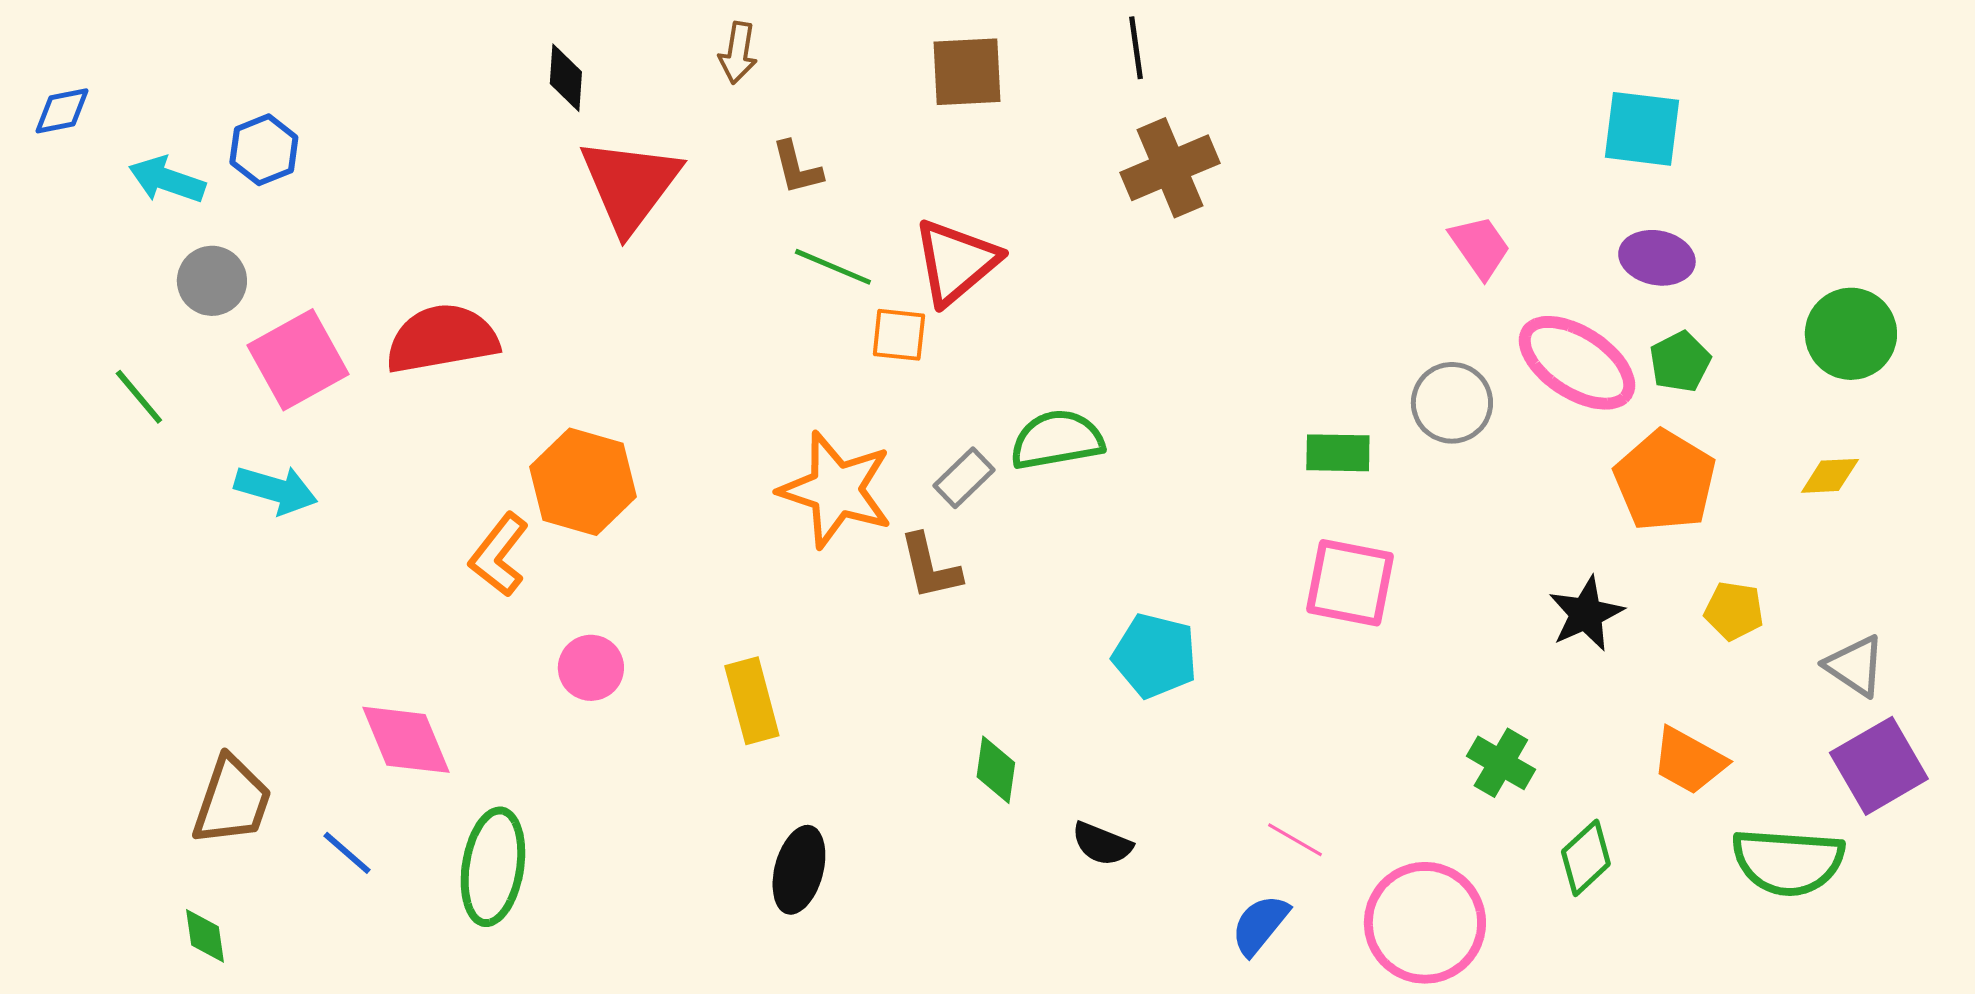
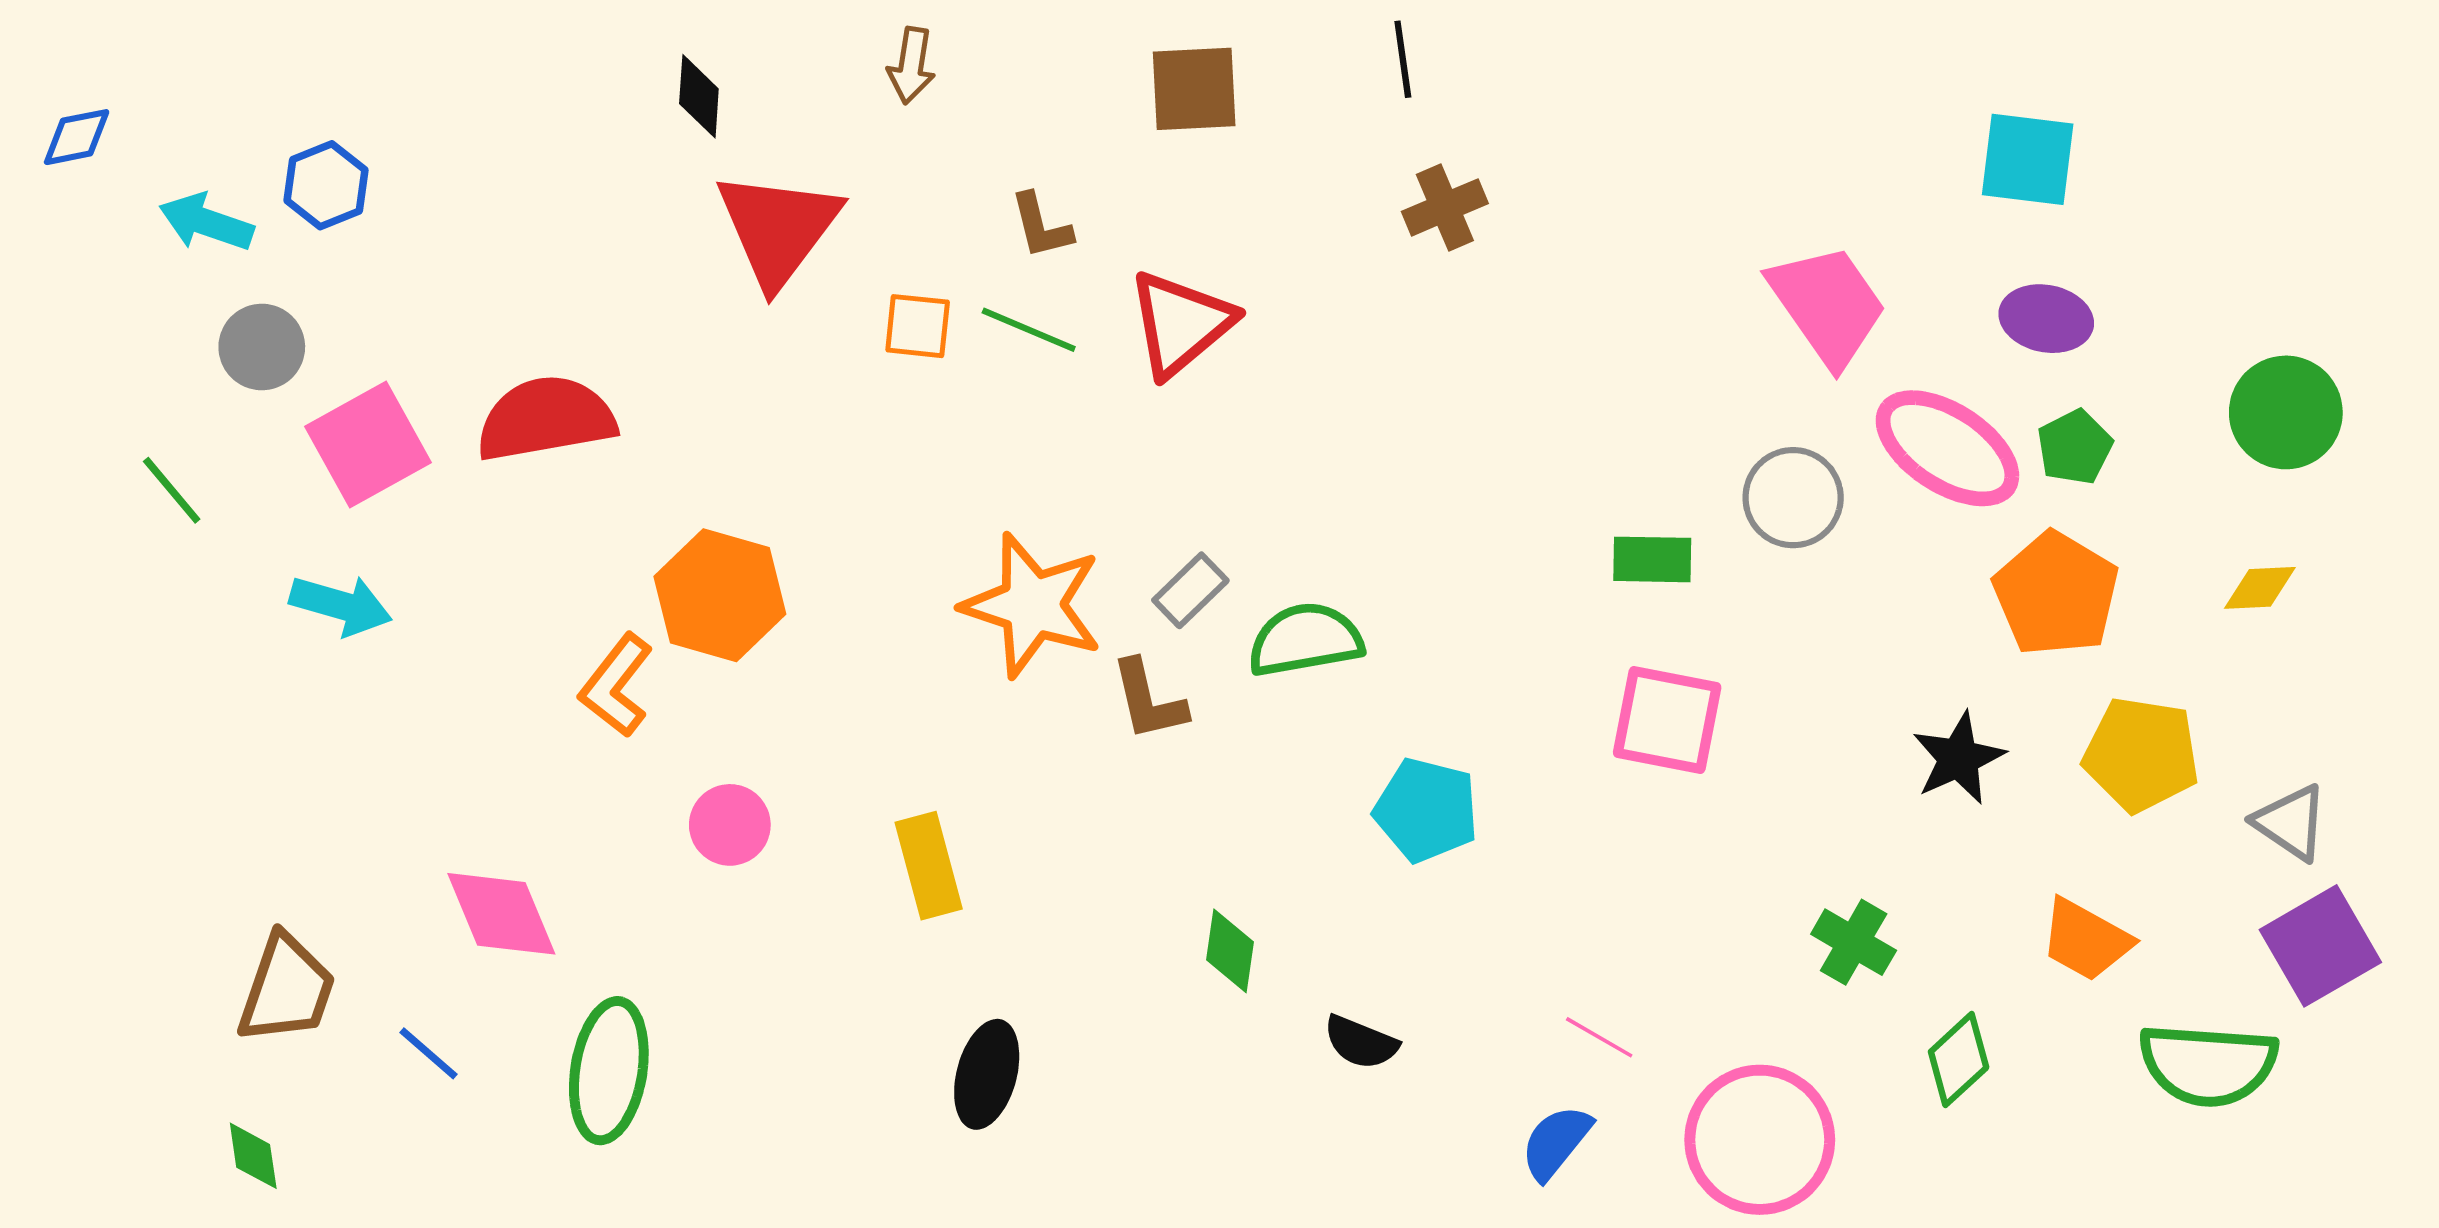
brown L-shape: (797, 168) -> (1041, 226), moved
brown cross: (1170, 168) -> (1445, 207), size x0.7
pink trapezoid: (1480, 247) -> (1828, 305), size x1.6
orange square: (899, 335) -> (918, 326), moved
green semicircle: (1057, 440) -> (1305, 640), moved
yellow pentagon: (1734, 611) -> (2141, 755), size x1.6

